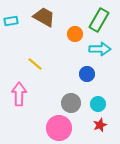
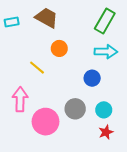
orange circle: (75, 34) -> (59, 48), moved
pink circle: (59, 128) -> (45, 122), moved

